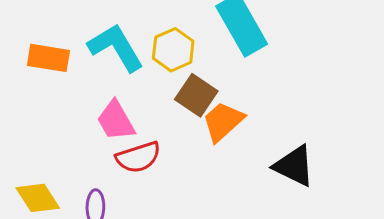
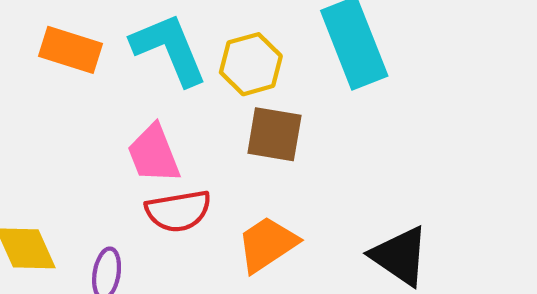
brown square: (196, 95) -> (274, 134), turned -33
orange trapezoid: (223, 121) -> (267, 244), moved

